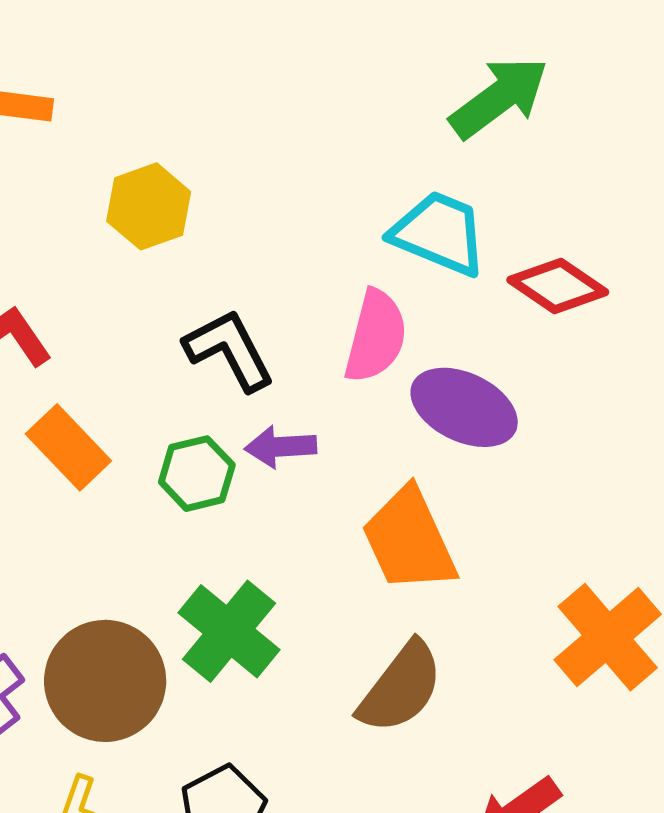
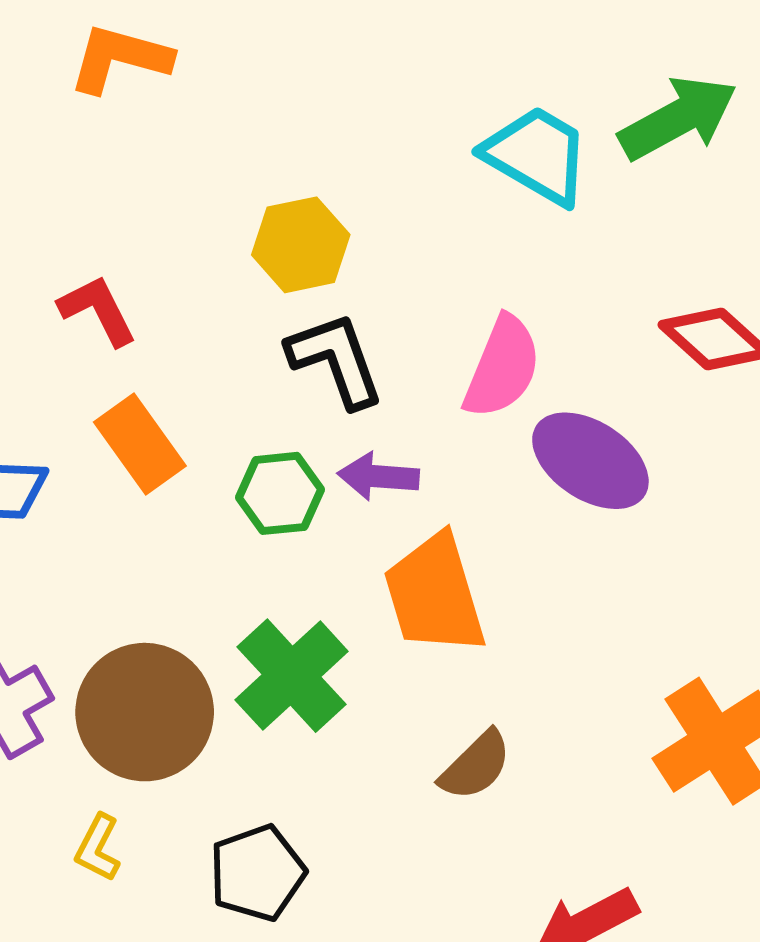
yellow hexagon: (149, 206) -> (301, 245), moved
cyan trapezoid: (439, 233) -> (537, 155), moved
orange trapezoid: (409, 540) -> (435, 594), moved
brown semicircle: (401, 688) -> (476, 766), size x0.7

